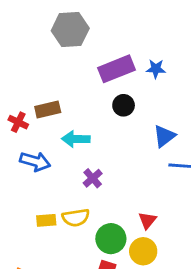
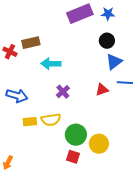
black circle: (124, 105) -> (107, 41), moved
blue arrow: (35, 161) -> (17, 96), moved
red triangle: (147, 220) -> (102, 90), moved, turned 32

